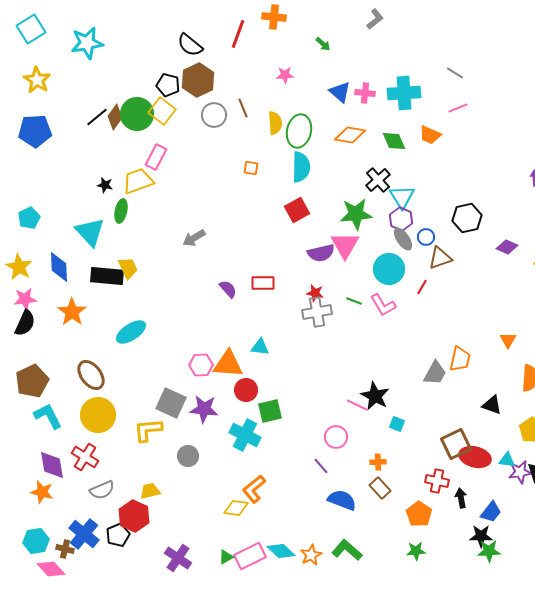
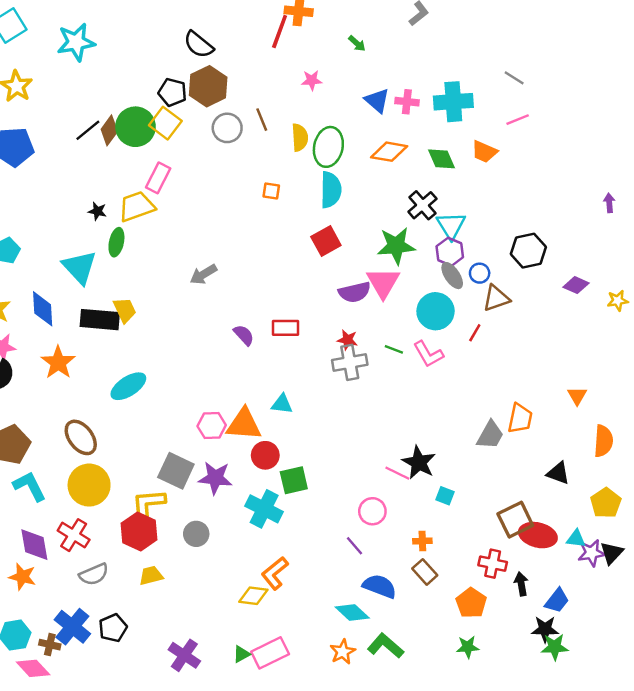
red line: (238, 34) -> (280, 31), moved
red hexagon: (134, 516) -> (139, 531), moved
cyan diamond: (281, 551) -> (352, 612), moved

